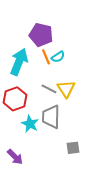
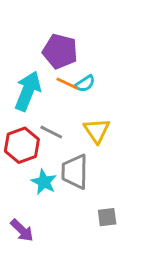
orange line: (46, 57) -> (67, 84), turned -42
gray line: (49, 89) -> (51, 132), moved

